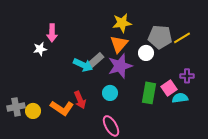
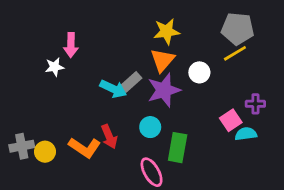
gray pentagon: (160, 37) -> (238, 29), moved
yellow line: (182, 38) -> (235, 53), moved
green rectangle: (149, 93) -> (178, 148), moved

